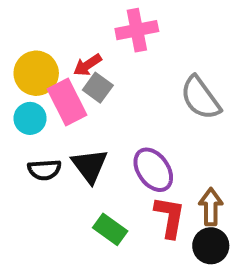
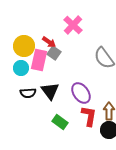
pink cross: (137, 30) -> (73, 25), turned -36
red arrow: (88, 65) -> (49, 42), turned -112
pink rectangle: (67, 102) -> (39, 60), turned 40

